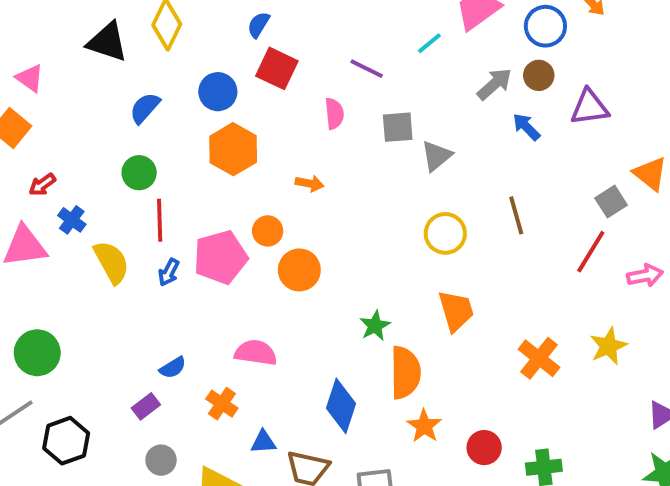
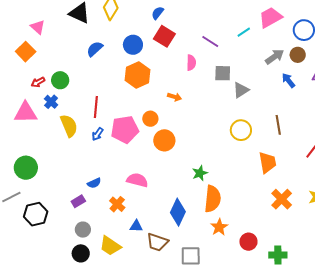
green circle: (139, 173) -> (60, 80), moved
orange trapezoid: (456, 311) -> (267, 162), moved

